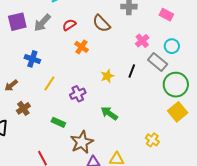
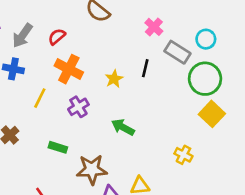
gray arrow: (42, 23) -> (22, 36), moved
red semicircle: (69, 25) -> (57, 37), moved
cyan circle: (172, 46) -> (206, 39), moved
orange cross: (82, 47) -> (69, 69), moved, size x1.5
brown star: (82, 142) -> (92, 169), turned 30

